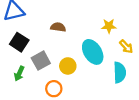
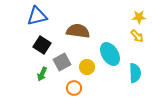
yellow star: (109, 26) -> (139, 17), moved
brown semicircle: (58, 27) -> (78, 31), size x1.6
yellow arrow: (126, 47) -> (137, 36), moved

